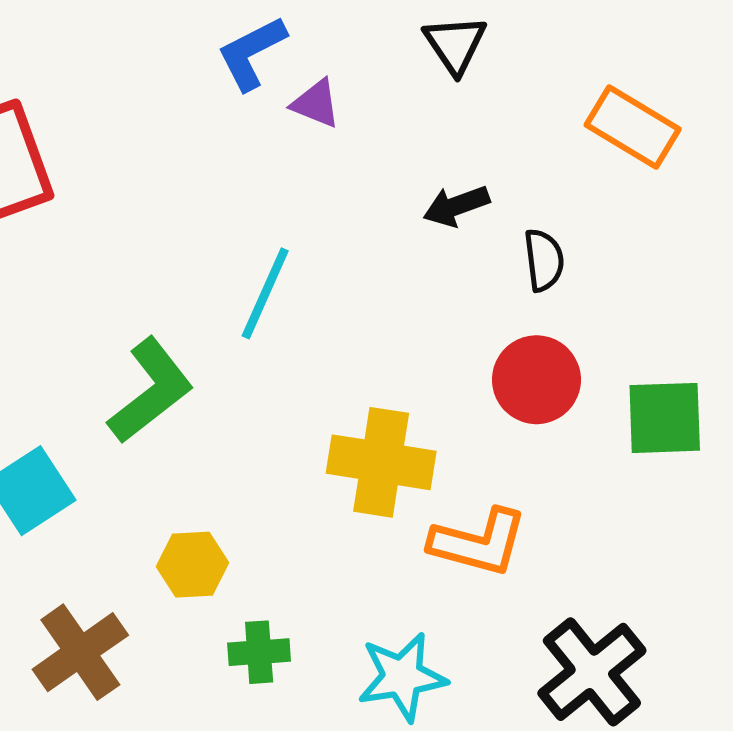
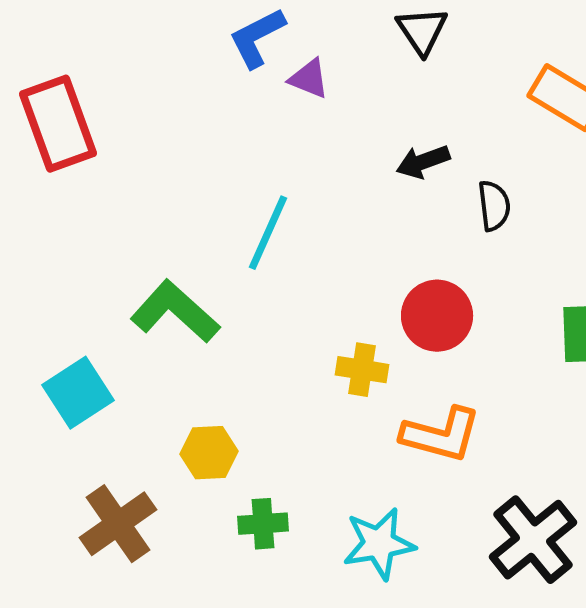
red circle: (536, 380) -> (437, 316), moved
green L-shape: (151, 391) -> (175, 312), turned -100
yellow cross: (381, 462) -> (362, 370), size x0.6

